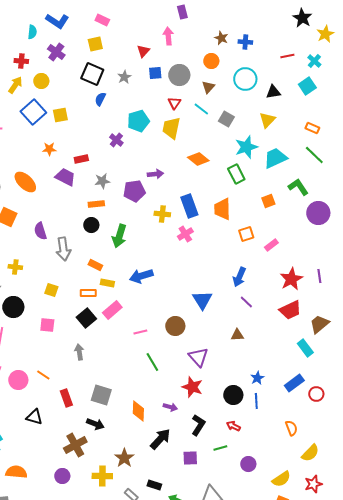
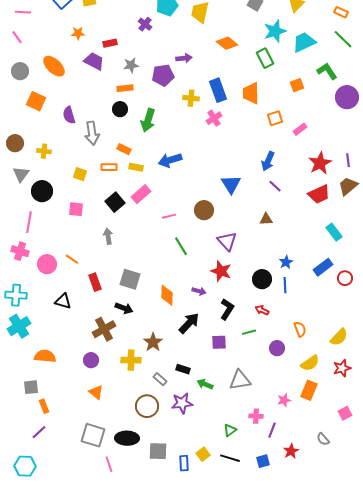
orange rectangle: (88, 293) -> (109, 167), moved
brown trapezoid: (319, 324) -> (348, 186), moved
orange semicircle: (291, 428) -> (300, 329), moved

